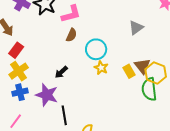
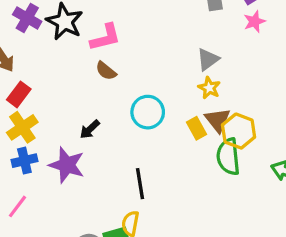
brown semicircle: (71, 35) -> (106, 71), turned 104
cyan circle: (96, 49) -> (148, 112), moved
yellow star: (101, 68) -> (209, 88), moved
black line: (64, 115) -> (140, 184), moved

